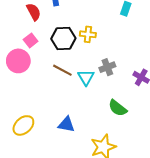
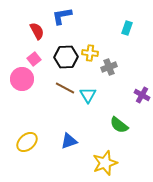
gray cross: (107, 67) -> (109, 67), moved
blue triangle: (66, 124) -> (69, 141), turned -30

